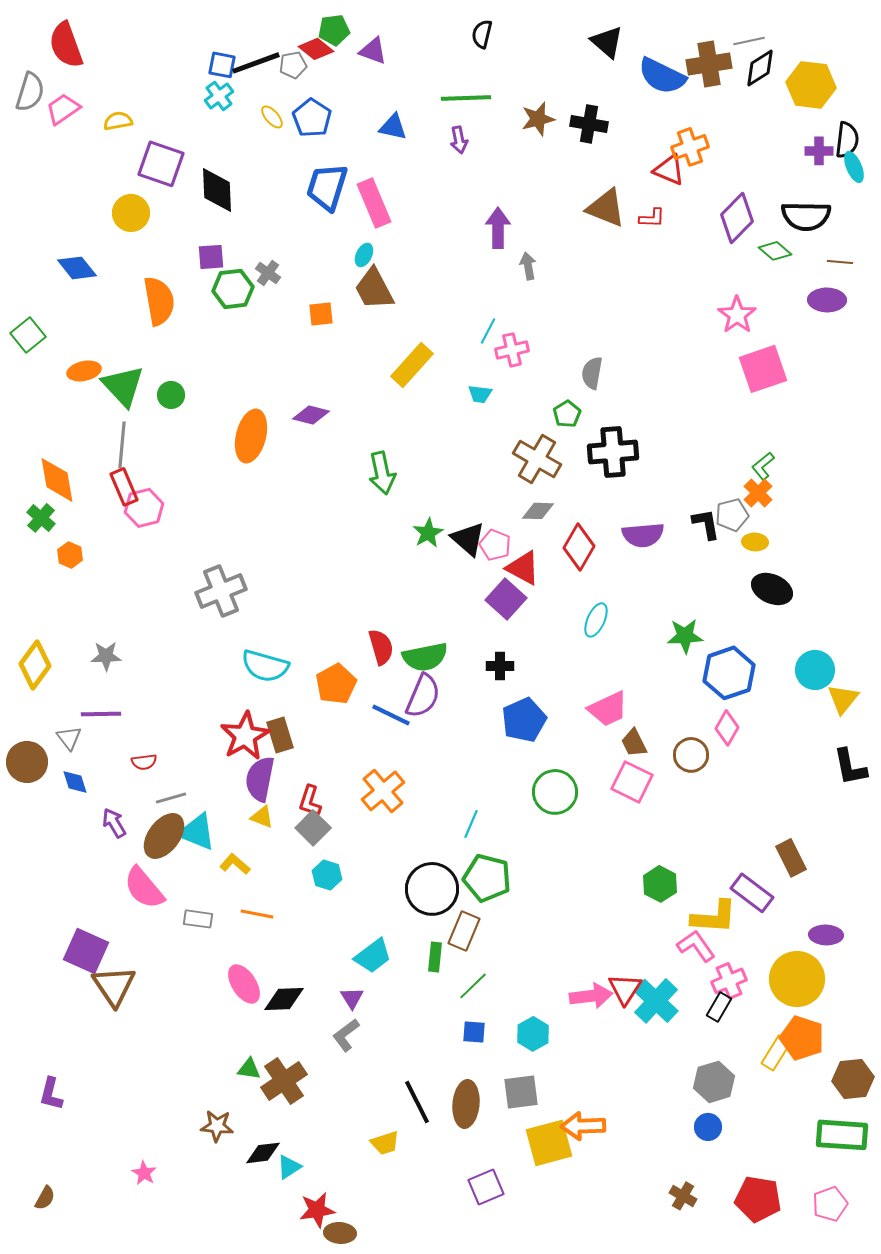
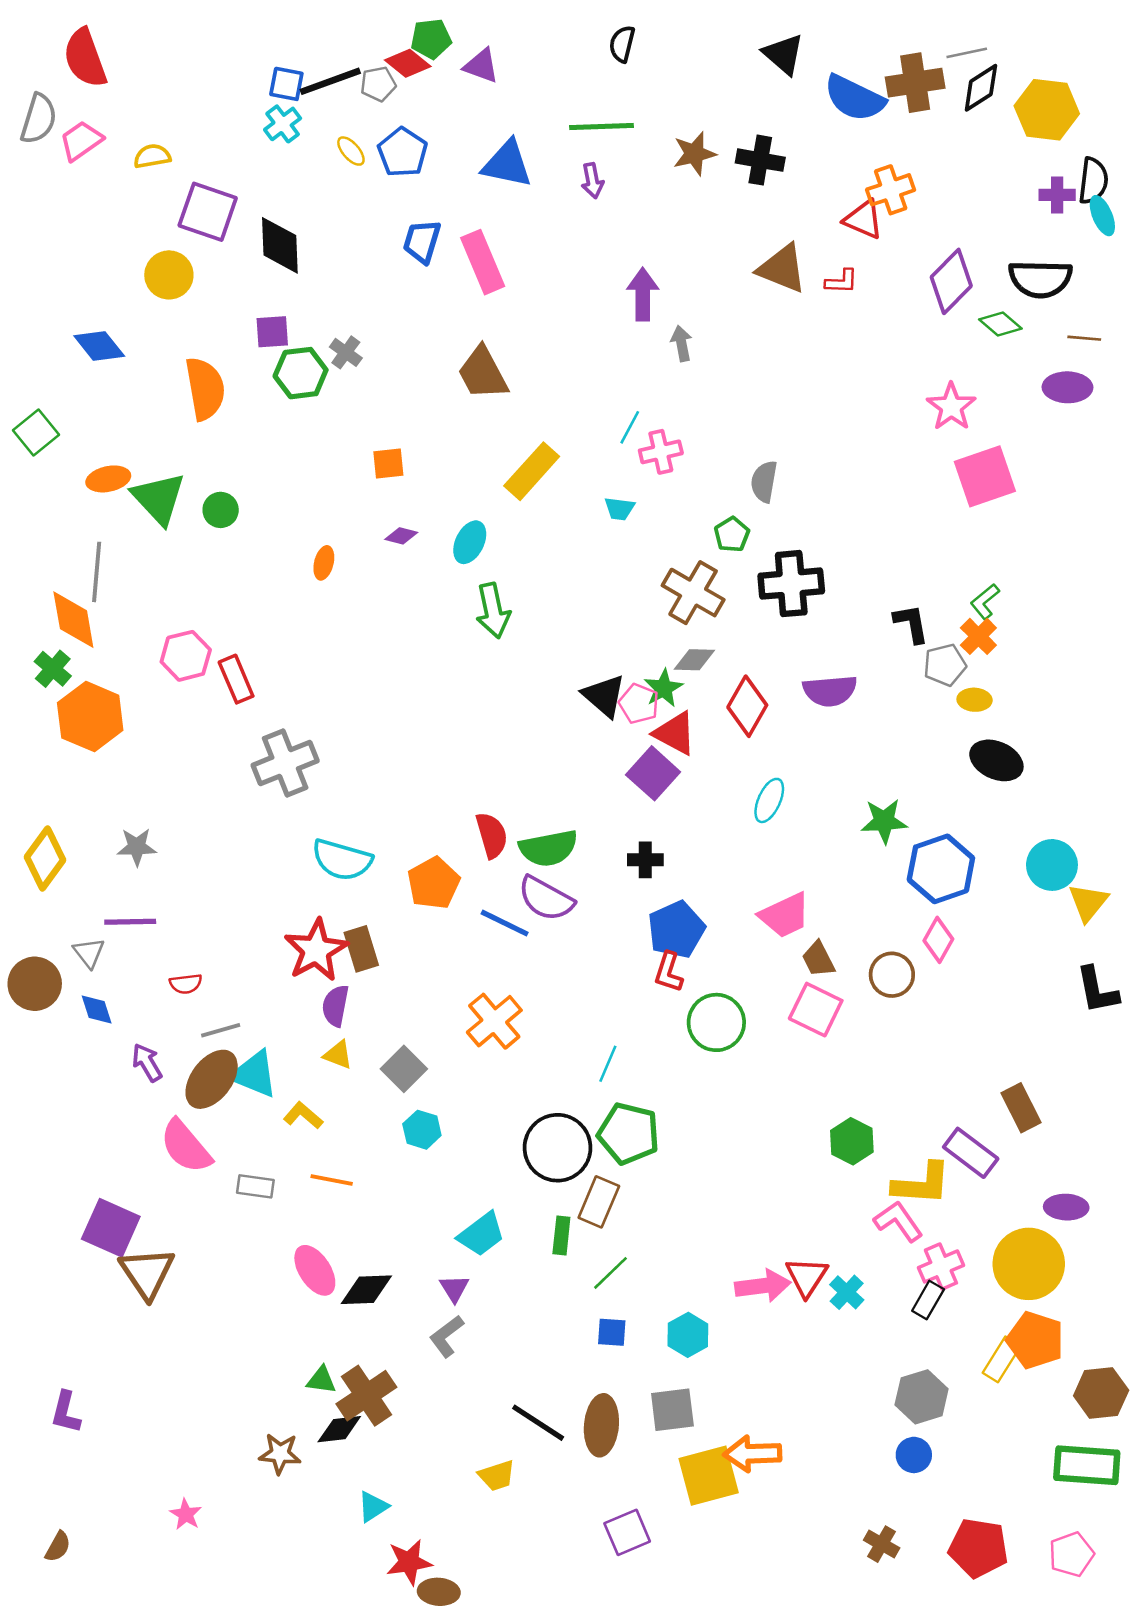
blue triangle: (393, 127) -> (507, 164), size x1.4
blue trapezoid: (327, 187) -> (422, 241), size x0.7
cyan ellipse: (364, 255) -> (470, 542), moved, size x1.4
orange square: (321, 314) -> (388, 463), moved
purple diamond: (311, 415) -> (401, 536), size x0.7
orange ellipse: (251, 436) -> (324, 563), size x0.5
gray line: (122, 445) -> (97, 572), moved
red rectangle: (124, 487) -> (236, 679), moved
black L-shape: (706, 524) -> (911, 624), moved
green star: (428, 533) -> (663, 688), moved
orange hexagon: (70, 555) -> (90, 717), size x2.0
purple semicircle: (423, 696) -> (546, 899), turned 96
purple semicircle: (260, 779) -> (335, 1006), size x0.7
red L-shape: (310, 801) -> (669, 972), moved
cyan cross: (656, 1001) -> (847, 1292), size x0.6
black line: (417, 1102) -> (538, 1423), turned -30
black diamond: (263, 1153) -> (339, 1429), moved

